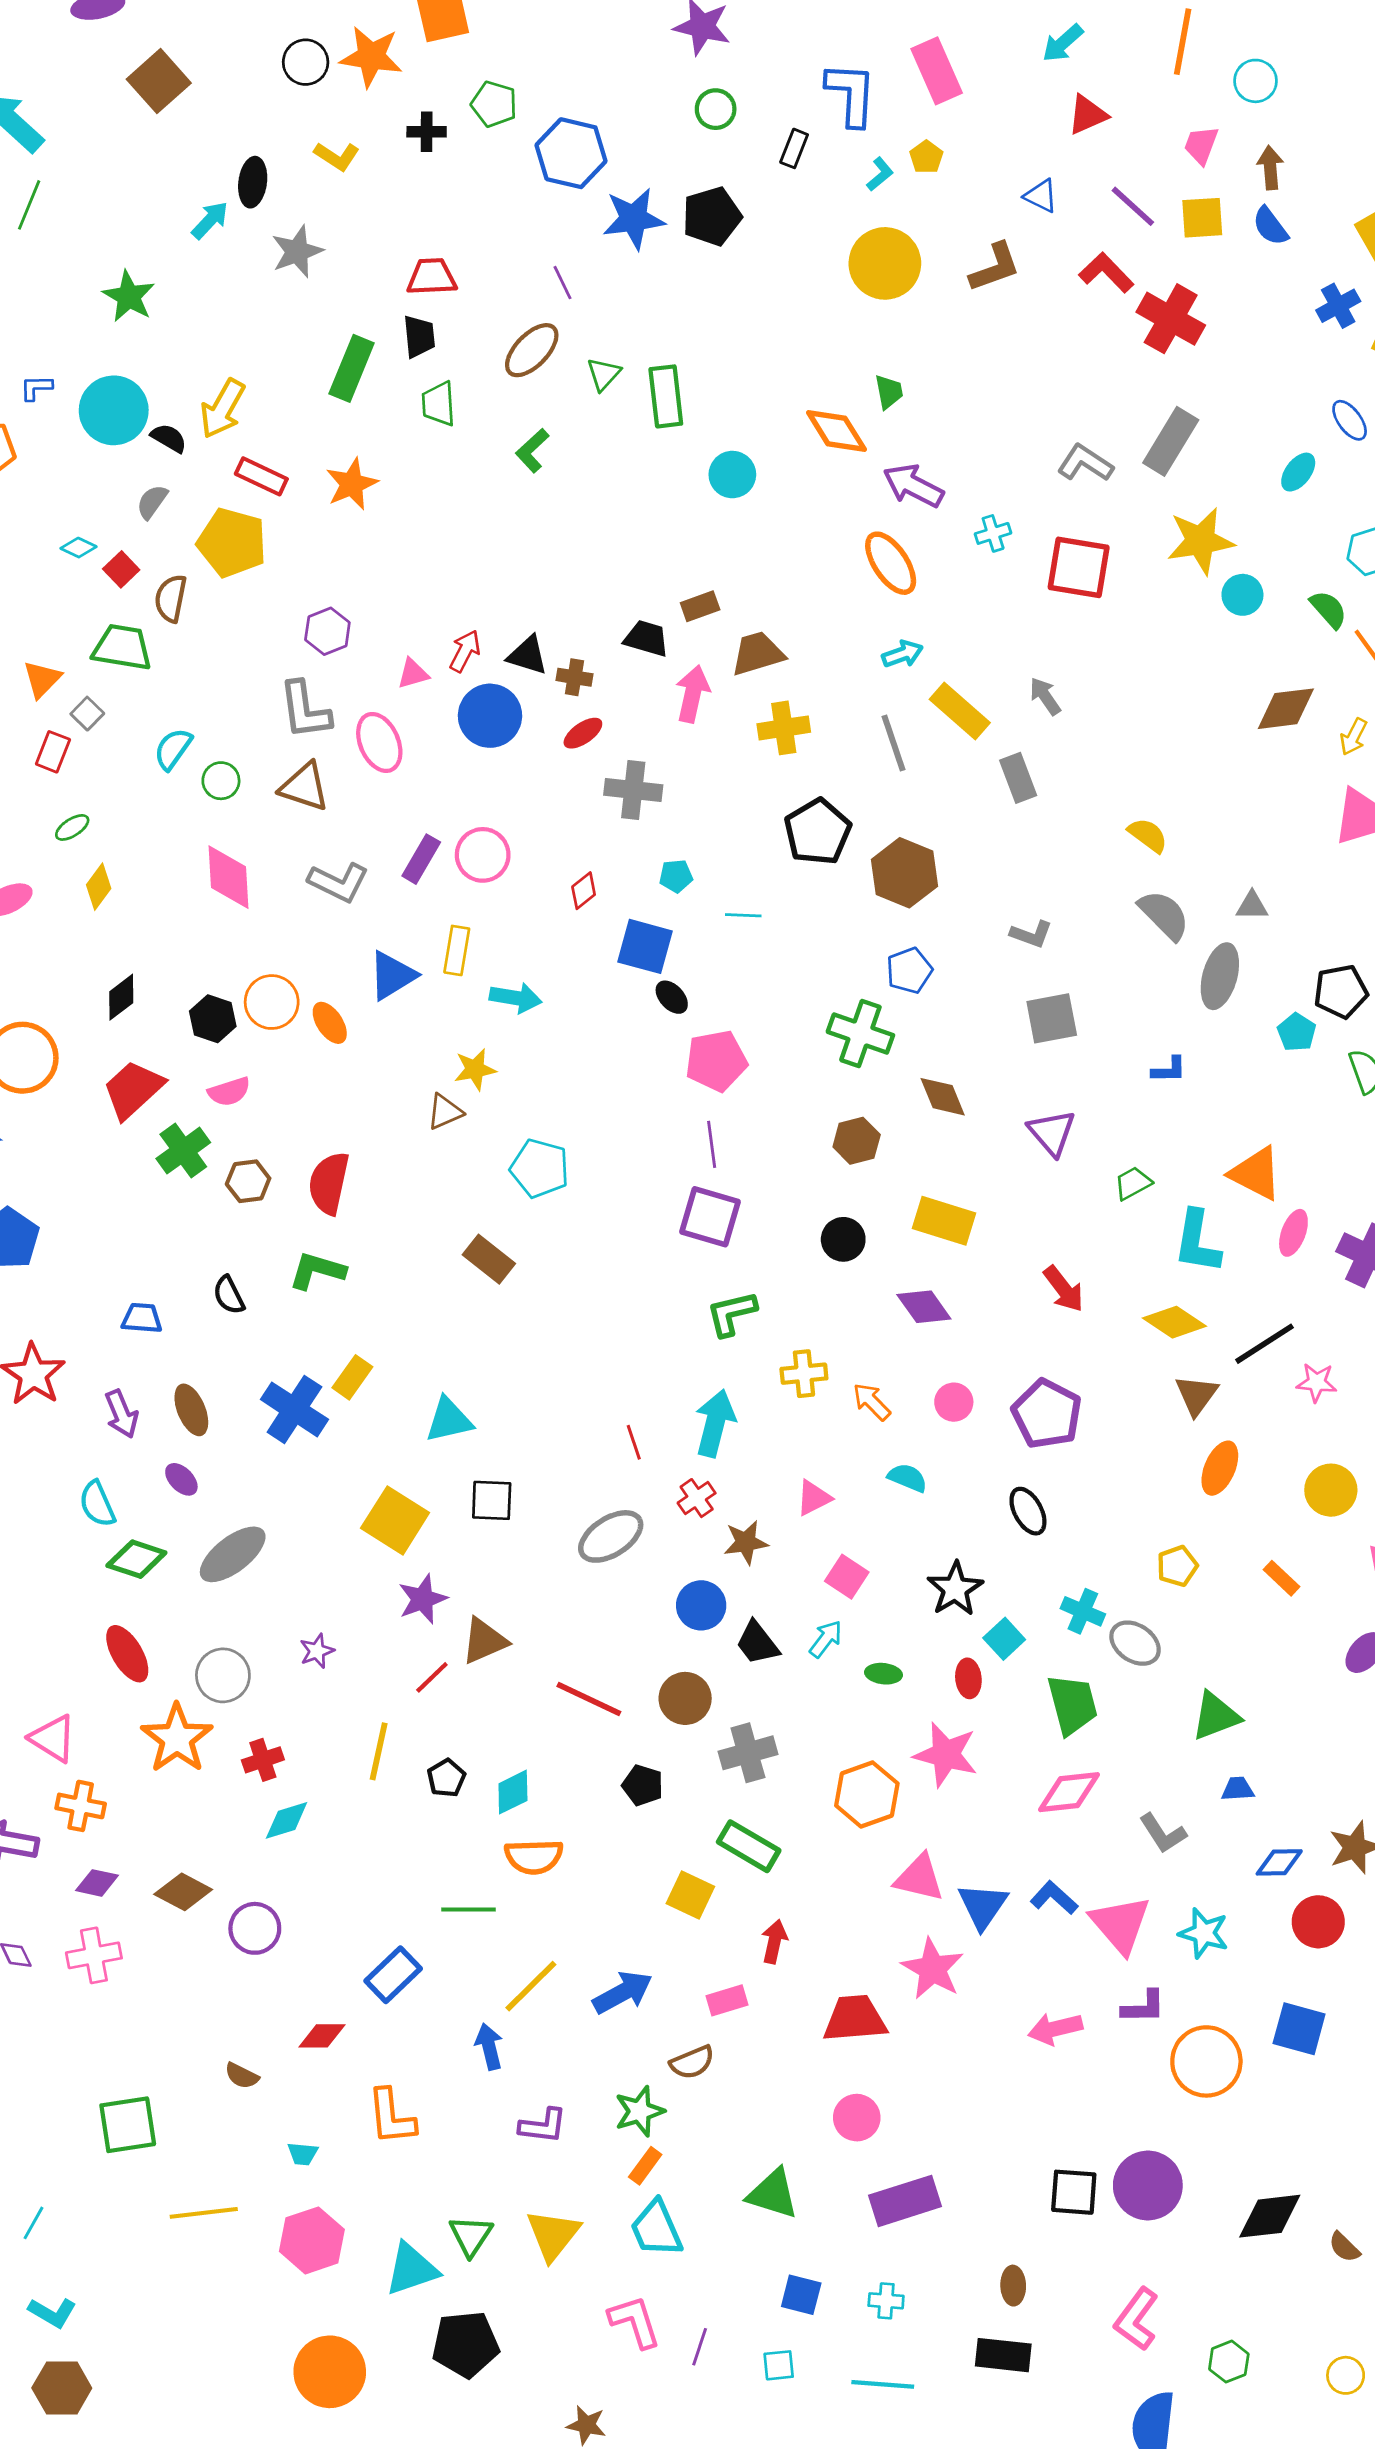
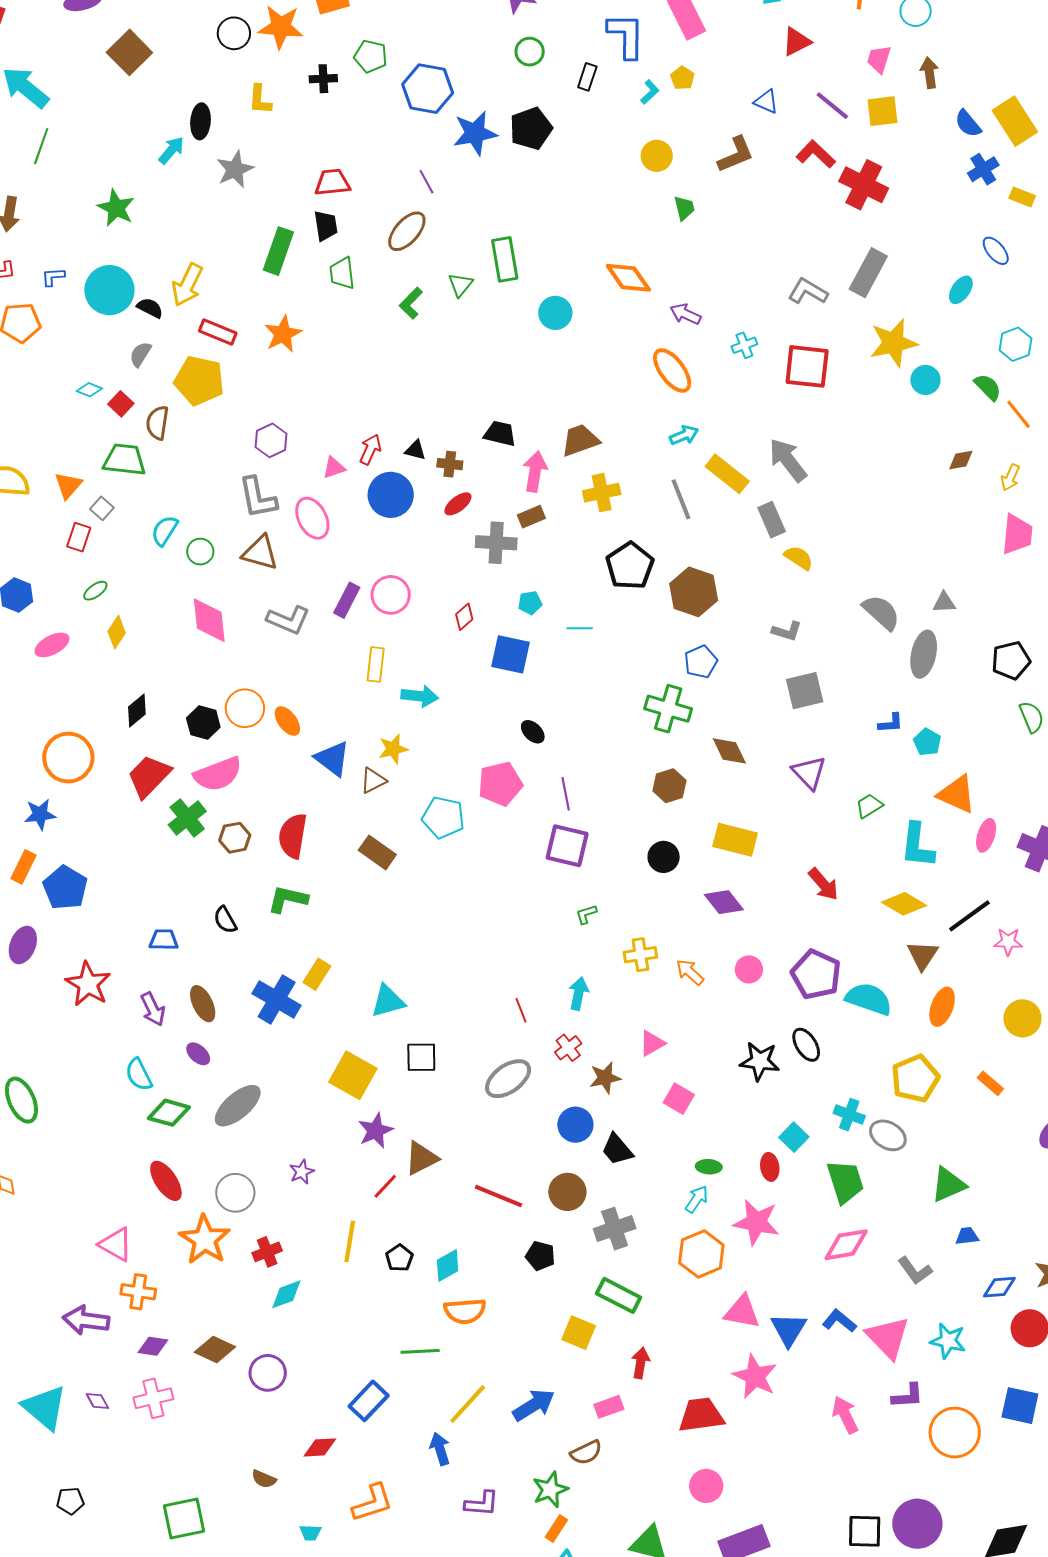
yellow L-shape: (337, 156) -> (260, 100), turned 64
blue semicircle: (1270, 226) -> (968, 124), moved
yellow circle: (885, 263) -> (657, 156), size x0.6
green triangle: (604, 374) -> (460, 285), moved
green trapezoid: (889, 392) -> (684, 208), moved
purple arrow: (913, 486) -> (685, 314), size x0.7
brown rectangle: (700, 606) -> (531, 517), moved
black triangle: (528, 655) -> (415, 450), size x0.7
gray arrow: (1045, 696) -> (788, 460), size x1.6
brown diamond: (1286, 709) -> (961, 460), size x0.6
yellow semicircle: (1148, 835) -> (799, 558), moved
blue triangle: (392, 975) -> (332, 759), moved, turned -48
black ellipse: (672, 997) -> (533, 732), moved
cyan pentagon: (1297, 1032) -> (927, 742), moved
pink pentagon: (716, 1061) -> (500, 784), moved
pink semicircle: (229, 1092) -> (218, 774), size x1.6
brown rectangle: (489, 1259) -> (377, 852), moved
green L-shape: (731, 1313) -> (586, 914), size x0.6
cyan arrow: (715, 1423) -> (579, 994), size x0.7
cyan semicircle: (907, 1478) -> (869, 999), moved, size x1.6
yellow pentagon: (1177, 1566) -> (915, 1079), size x1.6
black star: (955, 1589) -> (760, 1061), moved, turned -30
cyan arrow: (826, 1639) -> (697, 1199), moved
pink arrow: (1055, 2029) -> (845, 1415), turned 81
orange L-shape: (391, 2117) -> (373, 1503), turned -99

